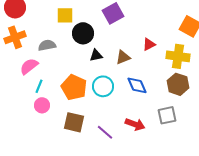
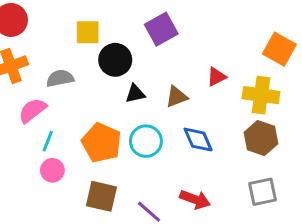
gray square: (167, 115) -> (263, 192), moved

